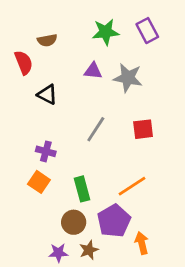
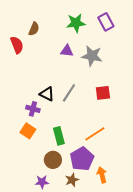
brown semicircle: (47, 40) -> (34, 29), turned -56
black triangle: (47, 94) -> (47, 94), moved
brown star: (89, 250) -> (72, 180), moved

